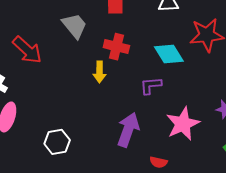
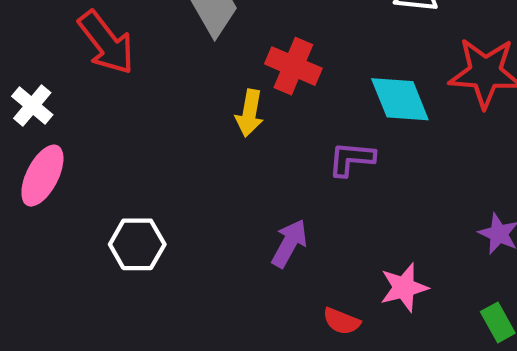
pink star: (183, 124) -> (404, 287), moved, size x0.7
purple arrow: (128, 130) -> (289, 243), size x0.7

